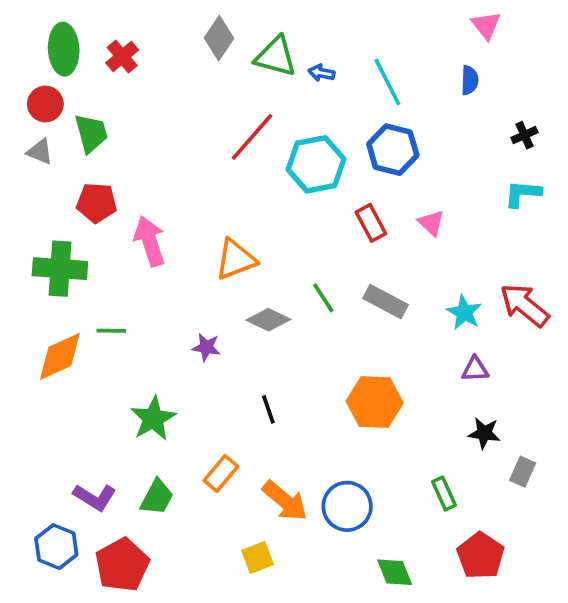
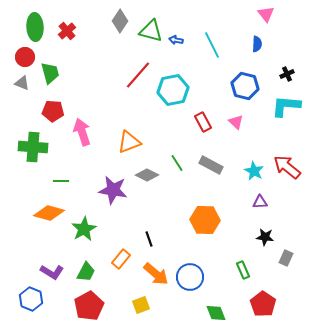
blue hexagon: (393, 150) -> (245, 86), moved
cyan L-shape: (523, 194) -> (286, 106), size x1.4
purple star: (206, 347) -> (113, 190), size x1.8
orange diamond: (60, 356) -> (49, 213), moved, turned 40
black line: (268, 409) -> (149, 239), moved
red pentagon: (122, 565) -> (89, 306), moved

